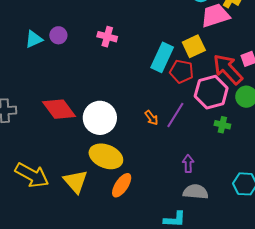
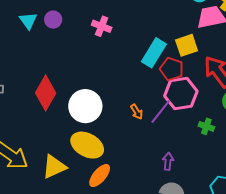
cyan triangle: (34, 39) -> (28, 21), turned -48
pink hexagon: (211, 92) -> (181, 94), moved
red diamond: (59, 109) -> (46, 93), turned 60
yellow triangle: (75, 181) -> (54, 167), turned 40

